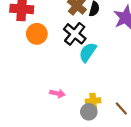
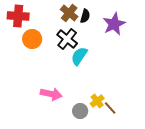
pink arrow: (57, 93) -> (51, 94), size x1.5
yellow cross: (93, 101) -> (97, 101), moved, turned -32

